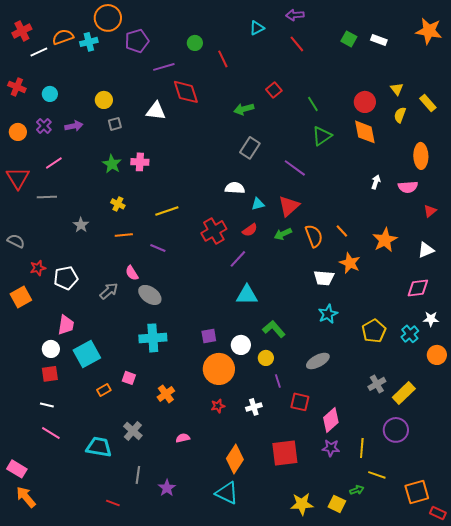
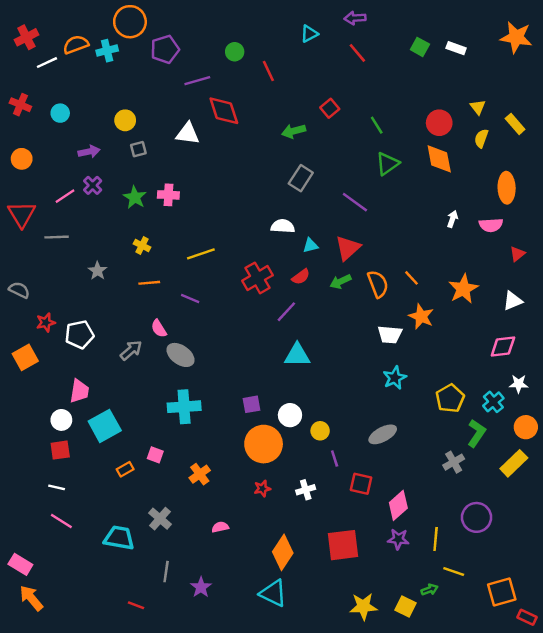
purple cross: (44, 126) -> (93, 185), moved
green L-shape: (274, 329) -> (477, 433), moved, turned 75
yellow rectangle: (404, 393) -> (514, 463), moved

